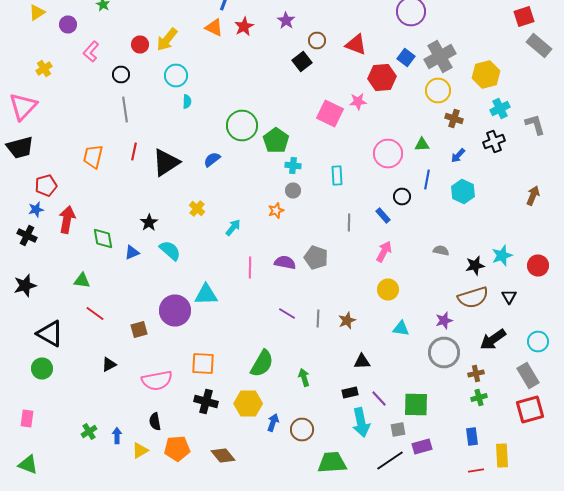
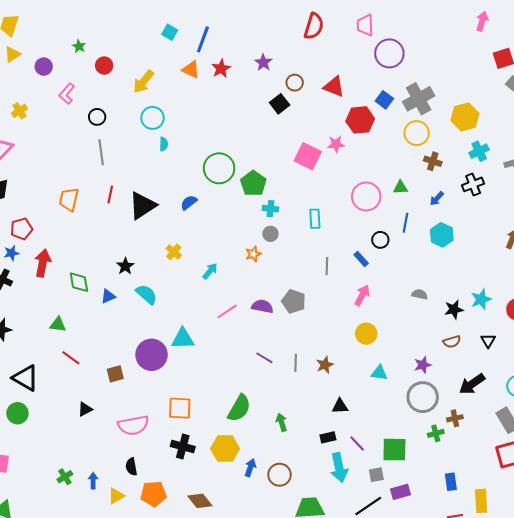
red circle: (140, 44) -> (104, 66), moved
pink line: (250, 268) -> (227, 311), turned 55
brown semicircle: (473, 298) -> (452, 342), size x0.6
green cross: (479, 398) -> (436, 433), moved

